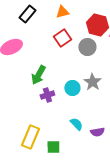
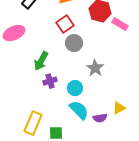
gray circle: (87, 47) -> (74, 43), moved
cyan circle: (72, 88) -> (75, 88), moved
cyan semicircle: (76, 124) -> (79, 110), size x1.5

